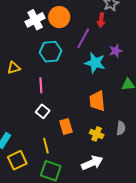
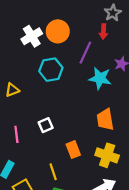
pink line: (41, 85) -> (16, 134), moved
white square: (43, 111) -> (46, 125), moved, turned 32
yellow cross: (97, 134) -> (107, 155), size x1.5

